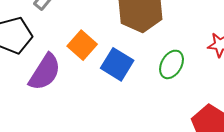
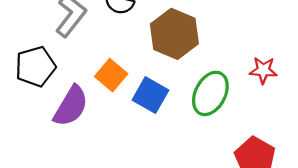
green ellipse: (172, 64) -> (210, 93), size x1.4

